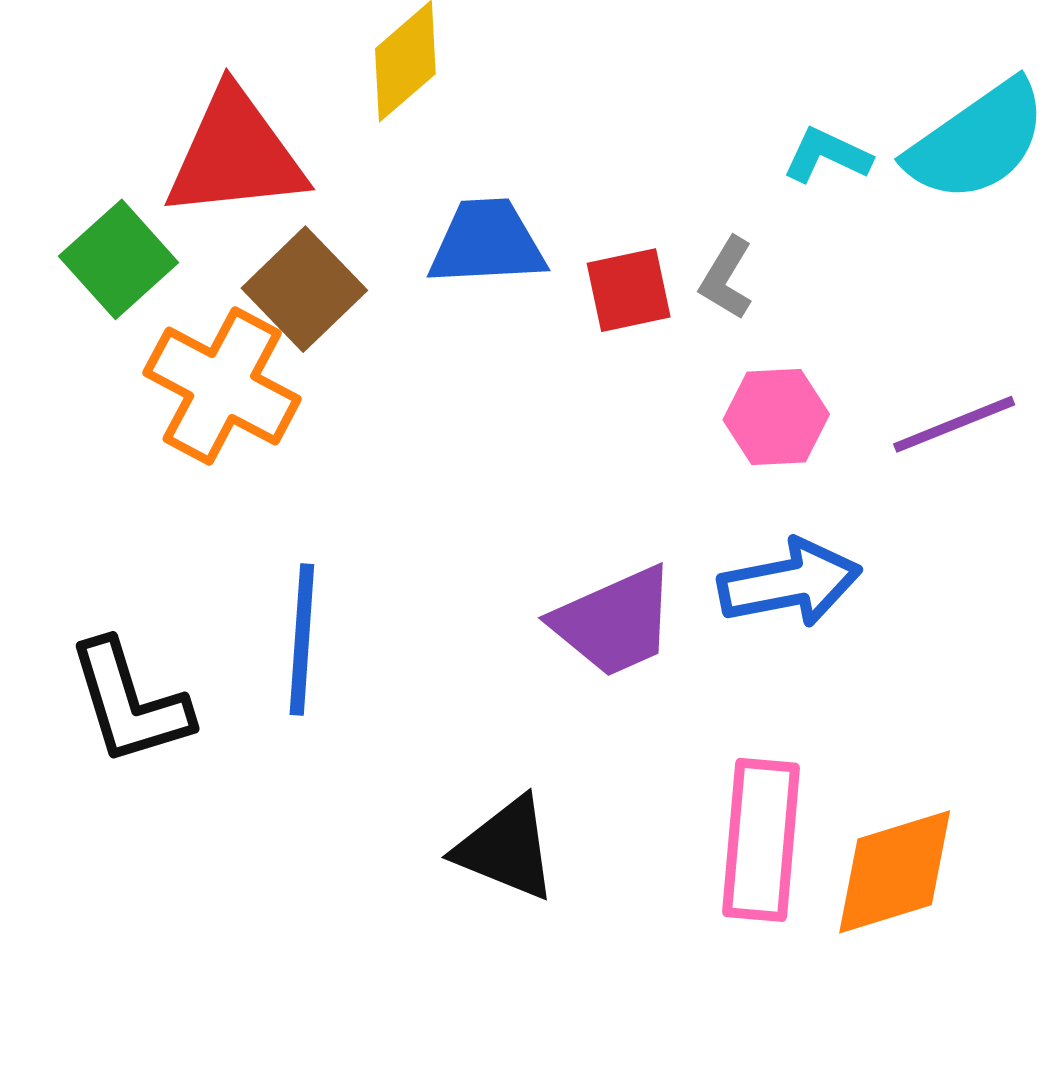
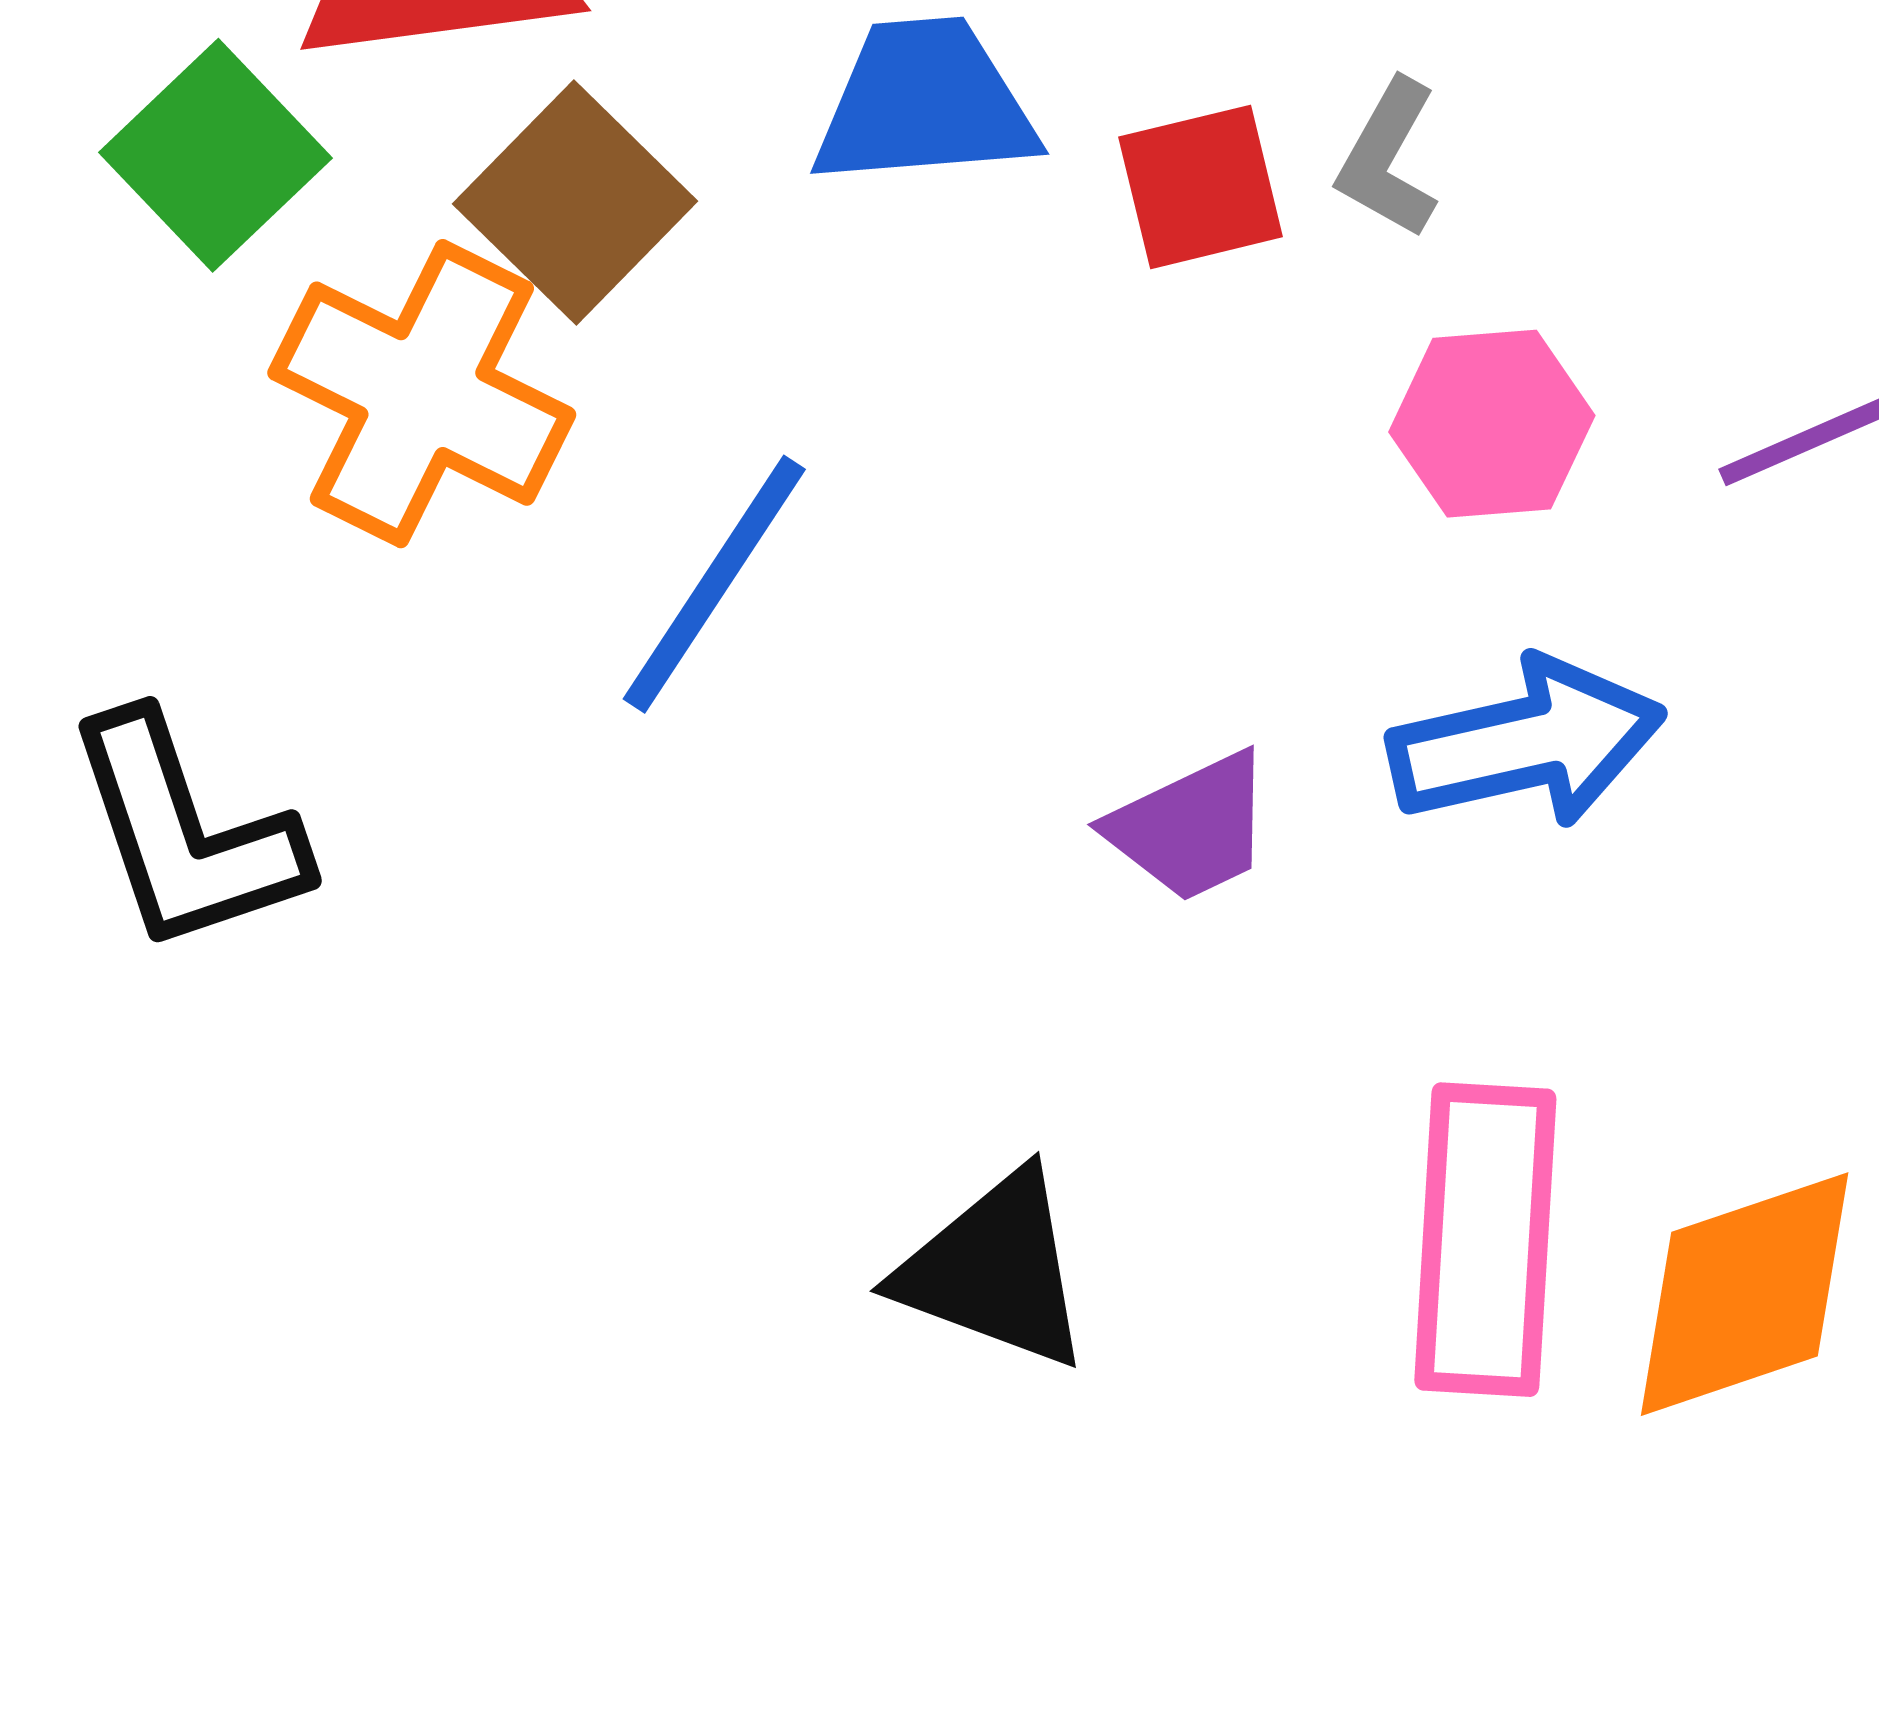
purple trapezoid: (614, 622) -> (1191, 827), size x0.7
blue line: (302, 640) -> (714, 584), moved, turned 31
black L-shape: (129, 703) -> (185, 834), moved

